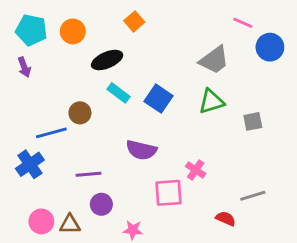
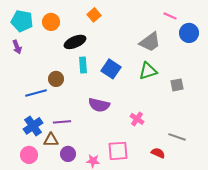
cyan rectangle: (118, 93) -> (83, 65), turned 49
blue cross: (30, 164) -> (33, 126), moved
pink square: (169, 193) -> (118, 151), moved
gray line: (253, 196) -> (177, 137), turned 36
purple circle: (101, 204) -> (68, 154), moved
brown triangle: (70, 224) -> (51, 140), moved

